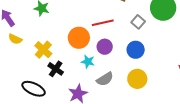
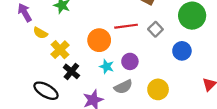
gray square: (138, 22) -> (155, 29), moved
yellow semicircle: (15, 39) -> (40, 33), moved
purple circle: (105, 47) -> (130, 61), moved
blue circle: (136, 50) -> (182, 51), moved

